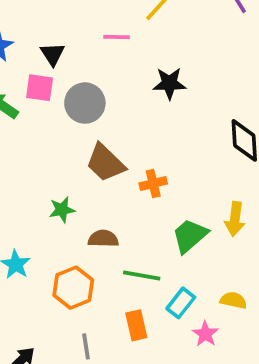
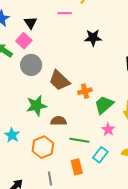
pink square: (40, 88) -> (24, 41), turned 35
gray circle: (85, 103) -> (31, 65), moved
green star: (62, 210) -> (36, 106), size x1.5
green trapezoid: (190, 236) -> (104, 105), moved
pink star: (205, 334) -> (108, 129), moved

